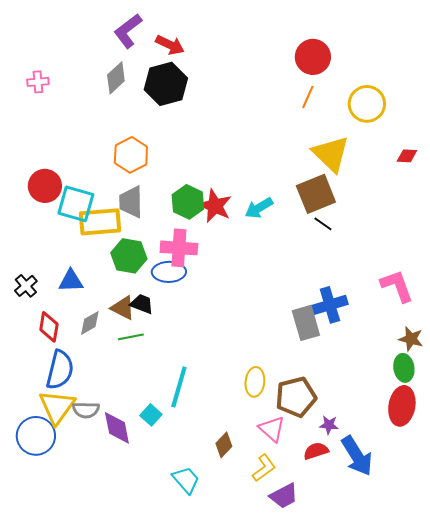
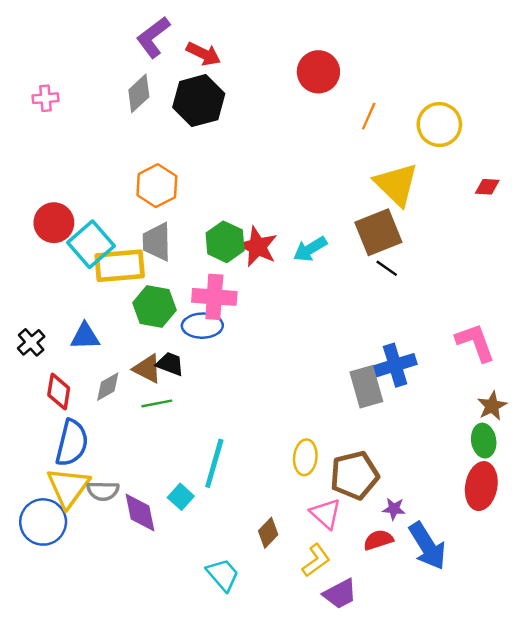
red circle: (313, 57) -> (318, 72), moved
cyan square: (76, 204) -> (91, 244), turned 33
brown star: (411, 339) -> (492, 406), turned 30

